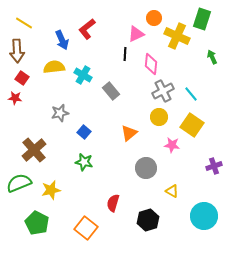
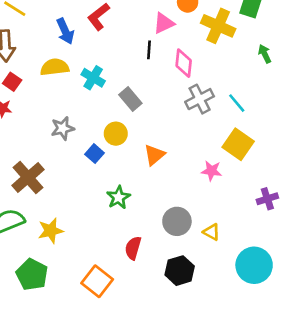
yellow circle: (159, 117) -> (116, 134), moved
green star: (84, 162) -> (118, 197), moved, turned 30
gray circle: (146, 168) -> (177, 221), moved

